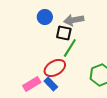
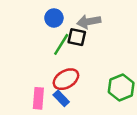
green line: (70, 48) -> (61, 44), moved
pink rectangle: (32, 84) -> (38, 98), turned -54

